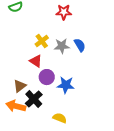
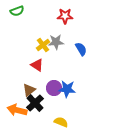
gray star: (62, 46) -> (56, 42), moved
purple circle: (47, 77) -> (54, 88), moved
brown triangle: (20, 86) -> (29, 90), moved

